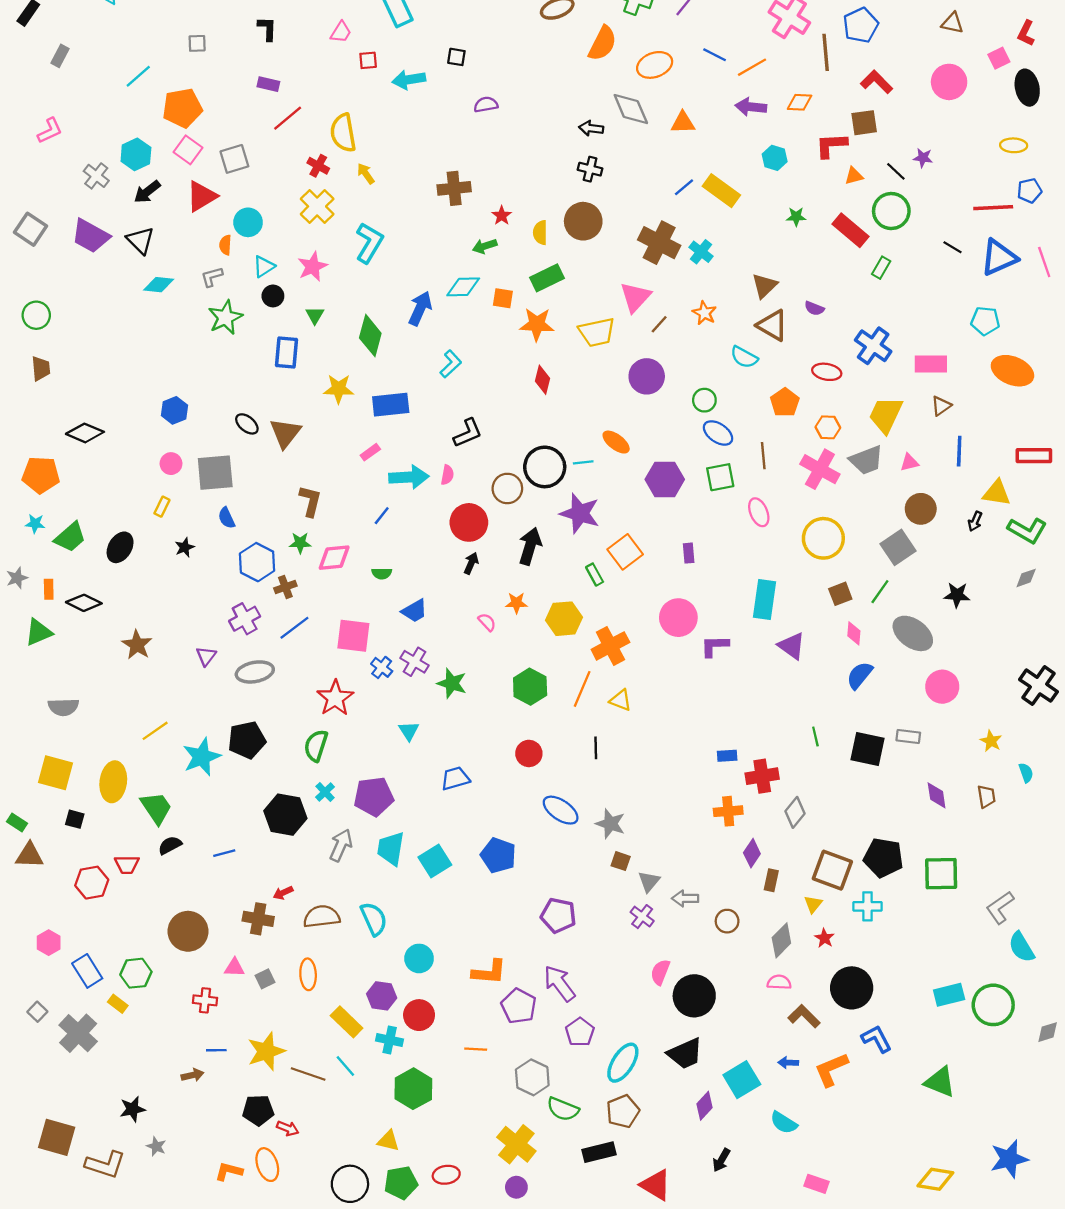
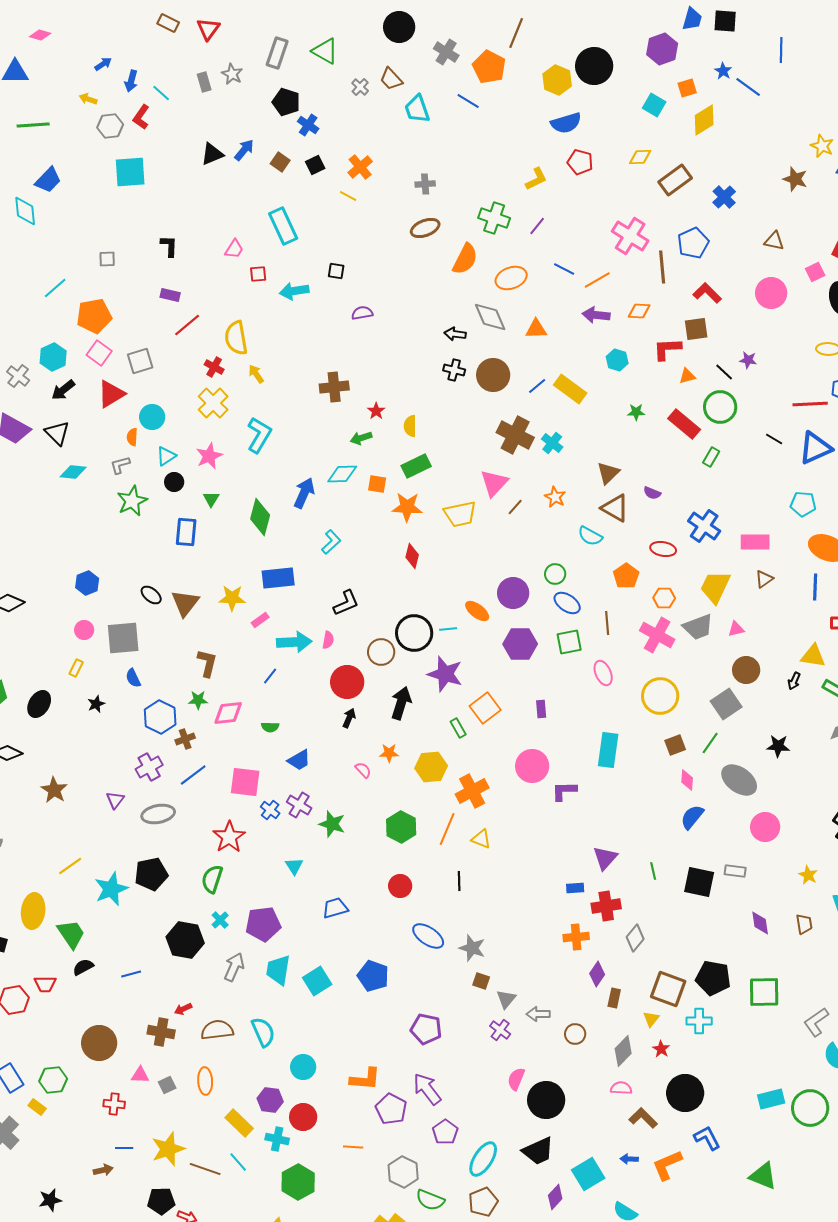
brown circle: (583, 221) -> (493, 375), moved
purple circle: (647, 376) -> (513, 593), moved
yellow star: (339, 389) -> (232, 598), moved
blue line: (959, 451) -> (815, 587), moved
purple triangle: (792, 646) -> (605, 858), moved, turned 36

